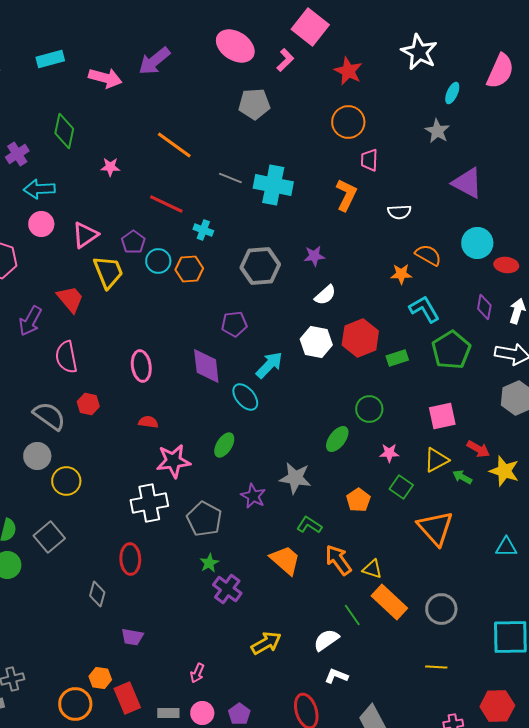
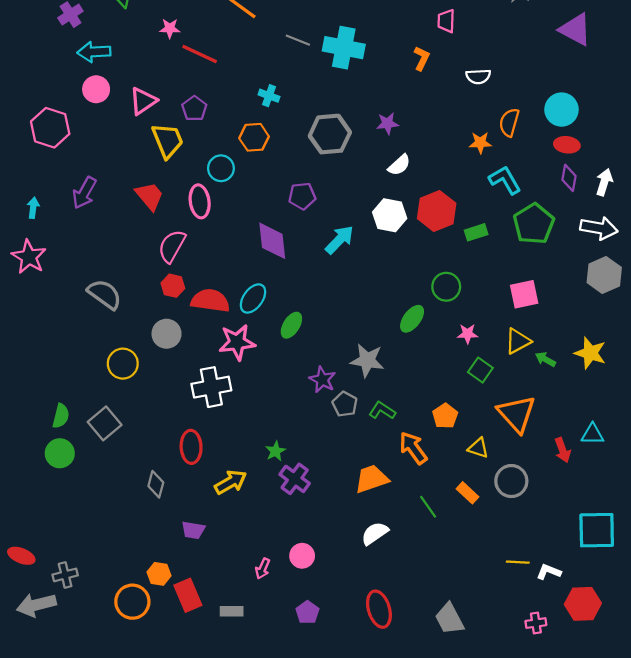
purple triangle: (467, 183) -> (575, 29), moved
orange L-shape: (346, 195) -> (422, 58), size x0.7
red line: (166, 204) -> (200, 54), moved
orange semicircle: (428, 255) -> (509, 122), turned -104
cyan circle: (158, 261) -> (221, 168), moved
red ellipse: (506, 265) -> (567, 145), moved
red trapezoid: (70, 299) -> (149, 196), moved
pink semicircle: (66, 357) -> (172, 246), moved, turned 40
pink ellipse: (141, 366) -> (200, 201), moved
cyan ellipse: (245, 397) -> (253, 298), moved, turned 76
red hexagon: (88, 404) -> (173, 286), moved
red semicircle: (148, 422) -> (210, 301), size x1.8
red arrow: (478, 449) -> (563, 450), moved, turned 40
gray circle: (37, 456) -> (167, 334), moved
orange pentagon: (358, 500) -> (445, 416), moved
gray pentagon: (204, 519) -> (345, 404), moved, size x0.7
orange trapezoid: (285, 560) -> (371, 479), moved, turned -60
yellow triangle: (372, 569) -> (478, 448), moved
orange rectangle: (389, 602) -> (468, 493), size x0.6
gray circle: (441, 609) -> (511, 481), moved
white semicircle: (326, 640) -> (375, 533), moved
yellow arrow: (266, 643) -> (231, 482), moved
white L-shape: (336, 676) -> (549, 572), moved
pink circle: (202, 713) -> (302, 556), moved

